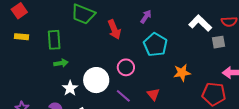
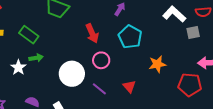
red arrow: (114, 29) -> (92, 33), moved
green rectangle: (54, 40) -> (29, 35), turned -48
white star: (70, 88) -> (18, 67), moved

